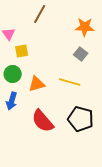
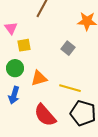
gray square: (81, 54) -> (68, 48), moved
yellow line: (70, 82) -> (70, 88), moved

